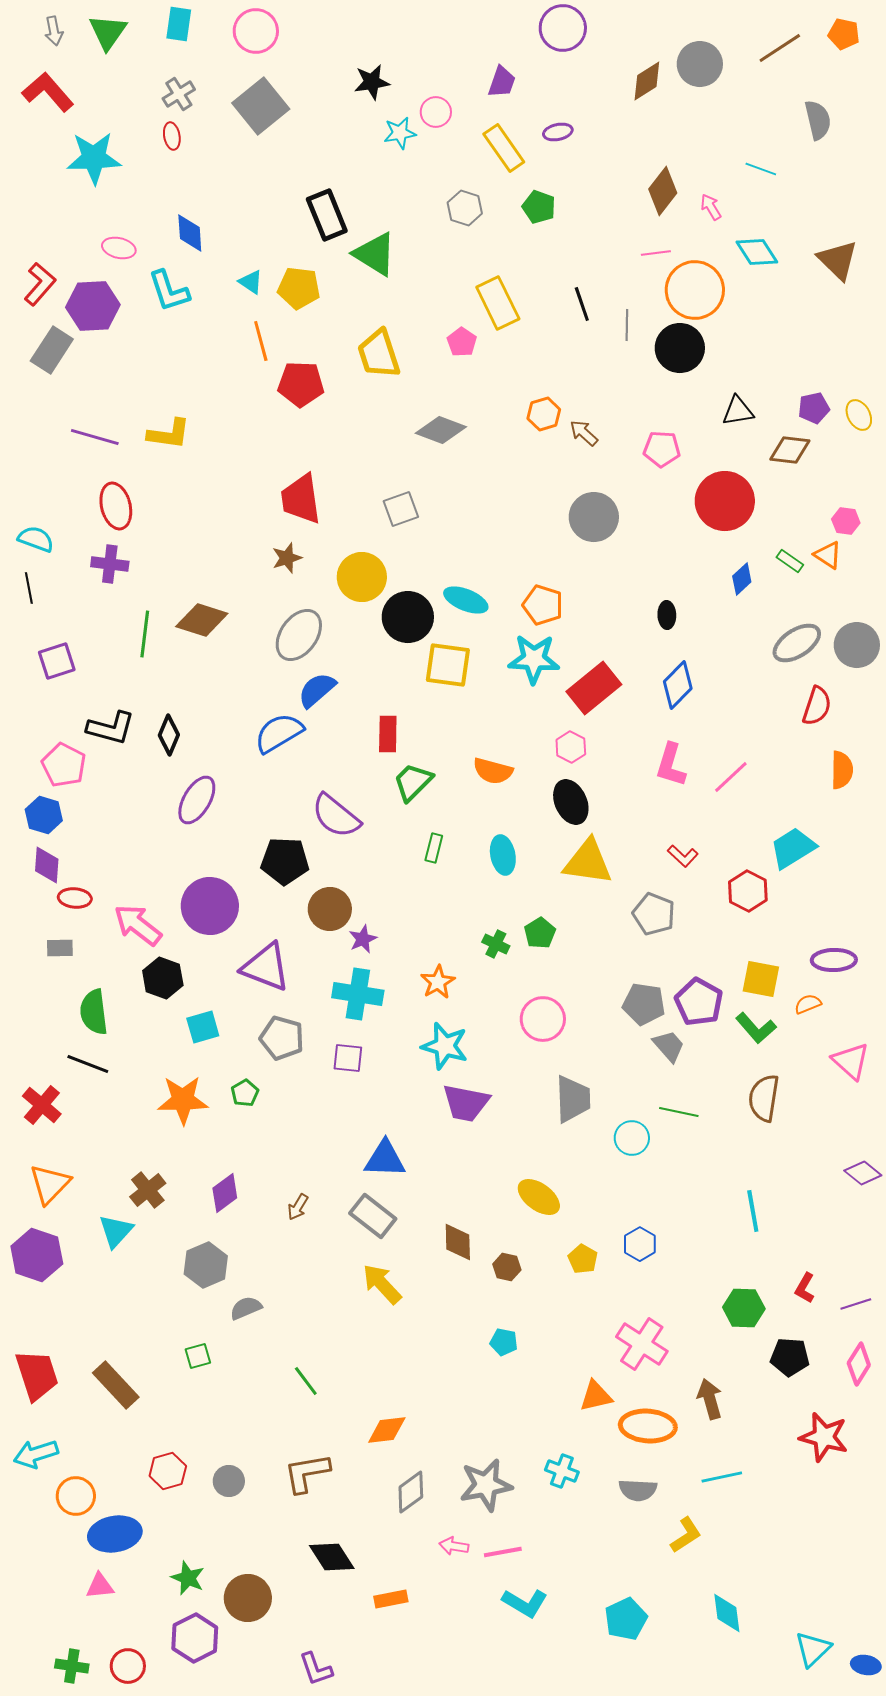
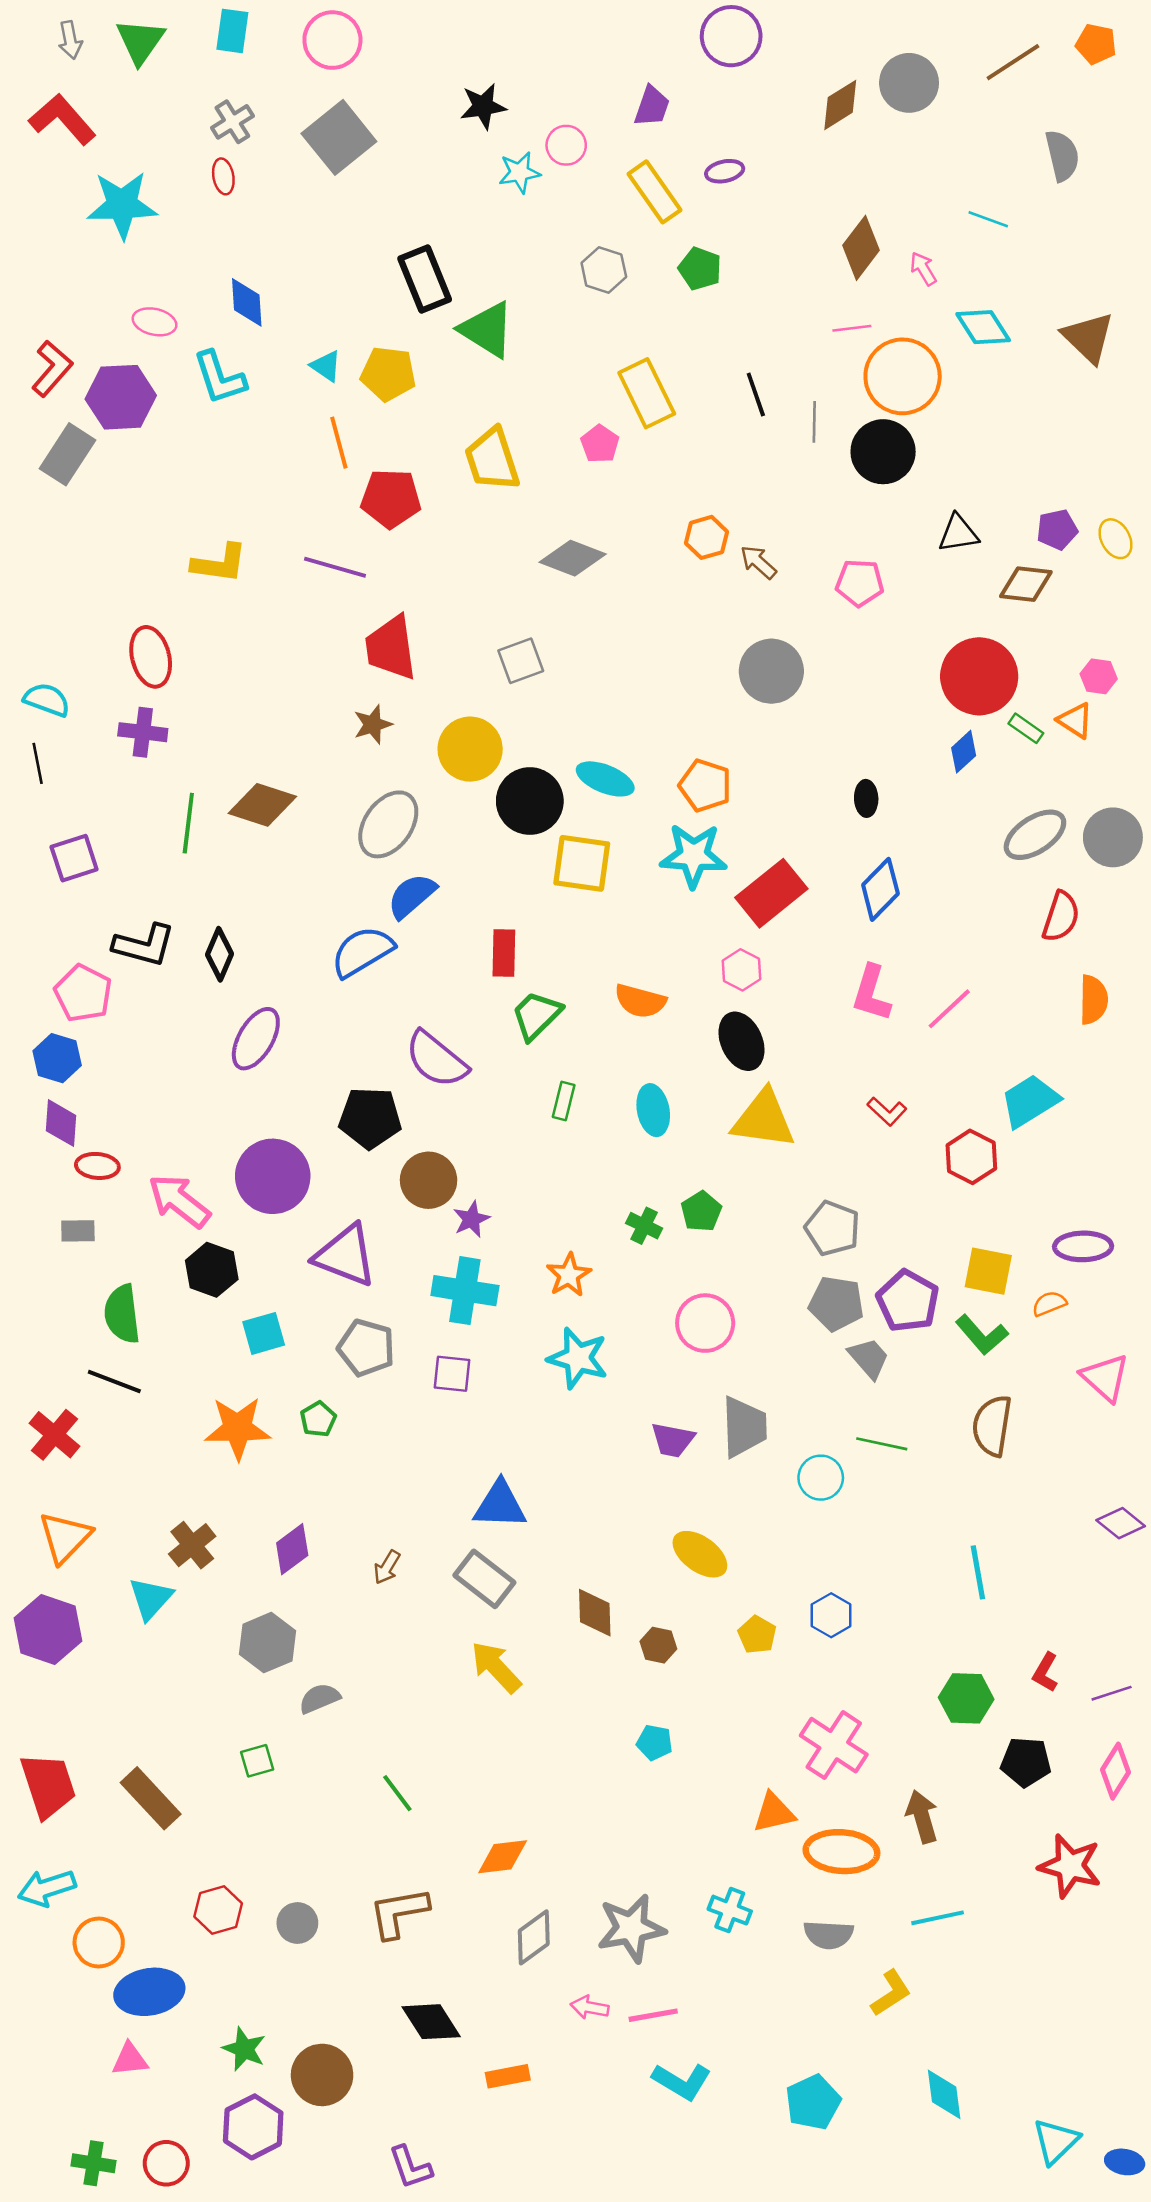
purple line: (95, 437) -> (335, 567), moved
red circle: (725, 501) -> (979, 676), moved
gray pentagon: (654, 914) -> (832, 1228), moved
purple trapezoid: (466, 1103) -> (673, 1440), moved, size x0.7

